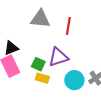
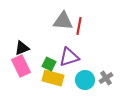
gray triangle: (40, 19) -> (63, 21), moved
yellow rectangle: (42, 78) -> (53, 78), size x1.5

